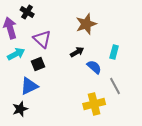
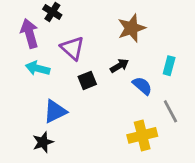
cyan arrow: (16, 54) -> (38, 68), turned -138
black square: (38, 64) -> (87, 80), moved

